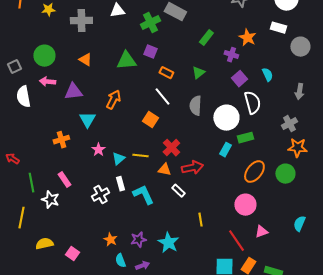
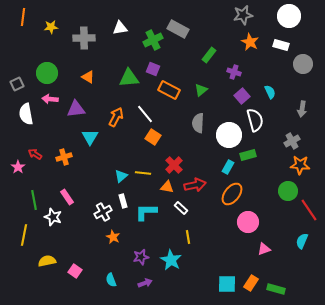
orange star: (247, 38) -> (250, 42), moved
orange rectangle: (166, 73) -> (169, 90), size x1.5
white line: (162, 97) -> (145, 114), moved
pink star: (98, 150) -> (18, 167), moved
red arrow: (12, 159) -> (35, 154), moved
orange ellipse: (254, 172) -> (232, 194), moved
cyan L-shape: (143, 195) -> (146, 212), turned -65
yellow line: (200, 220) -> (188, 237), moved
orange star: (110, 240) -> (113, 237), moved
red line: (236, 241) -> (309, 210), moved
cyan semicircle: (120, 261) -> (111, 280), moved

